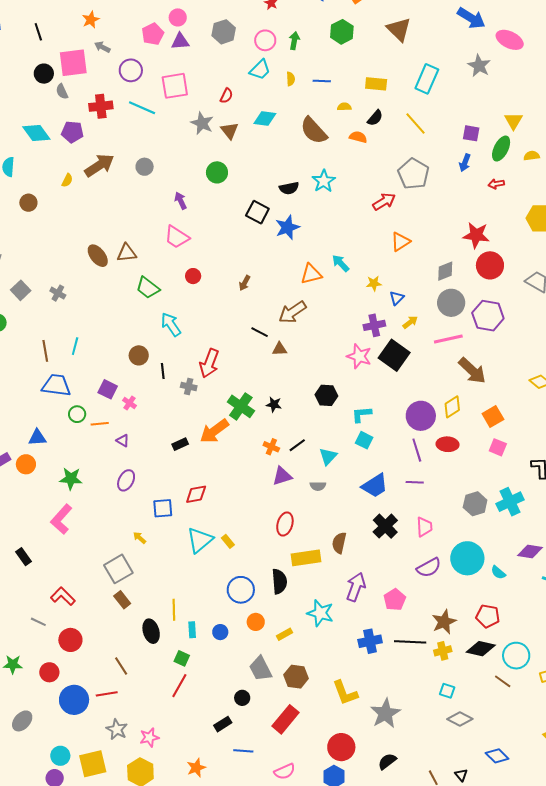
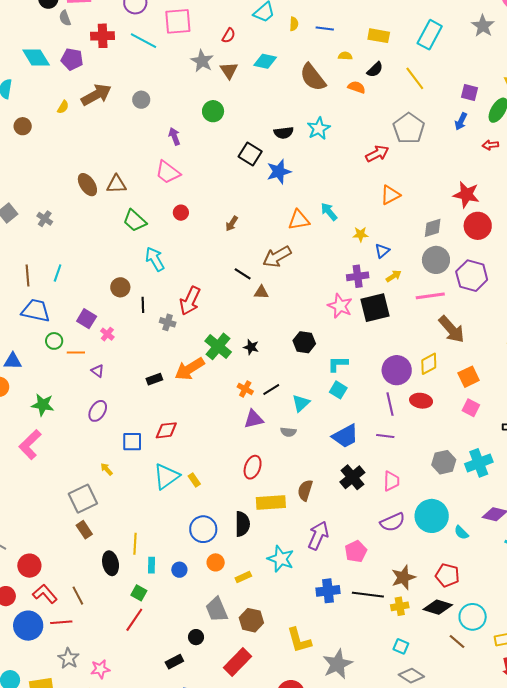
black square: (394, 355) -> (375, 308), turned 36
red L-shape: (63, 596) -> (45, 594), moved

